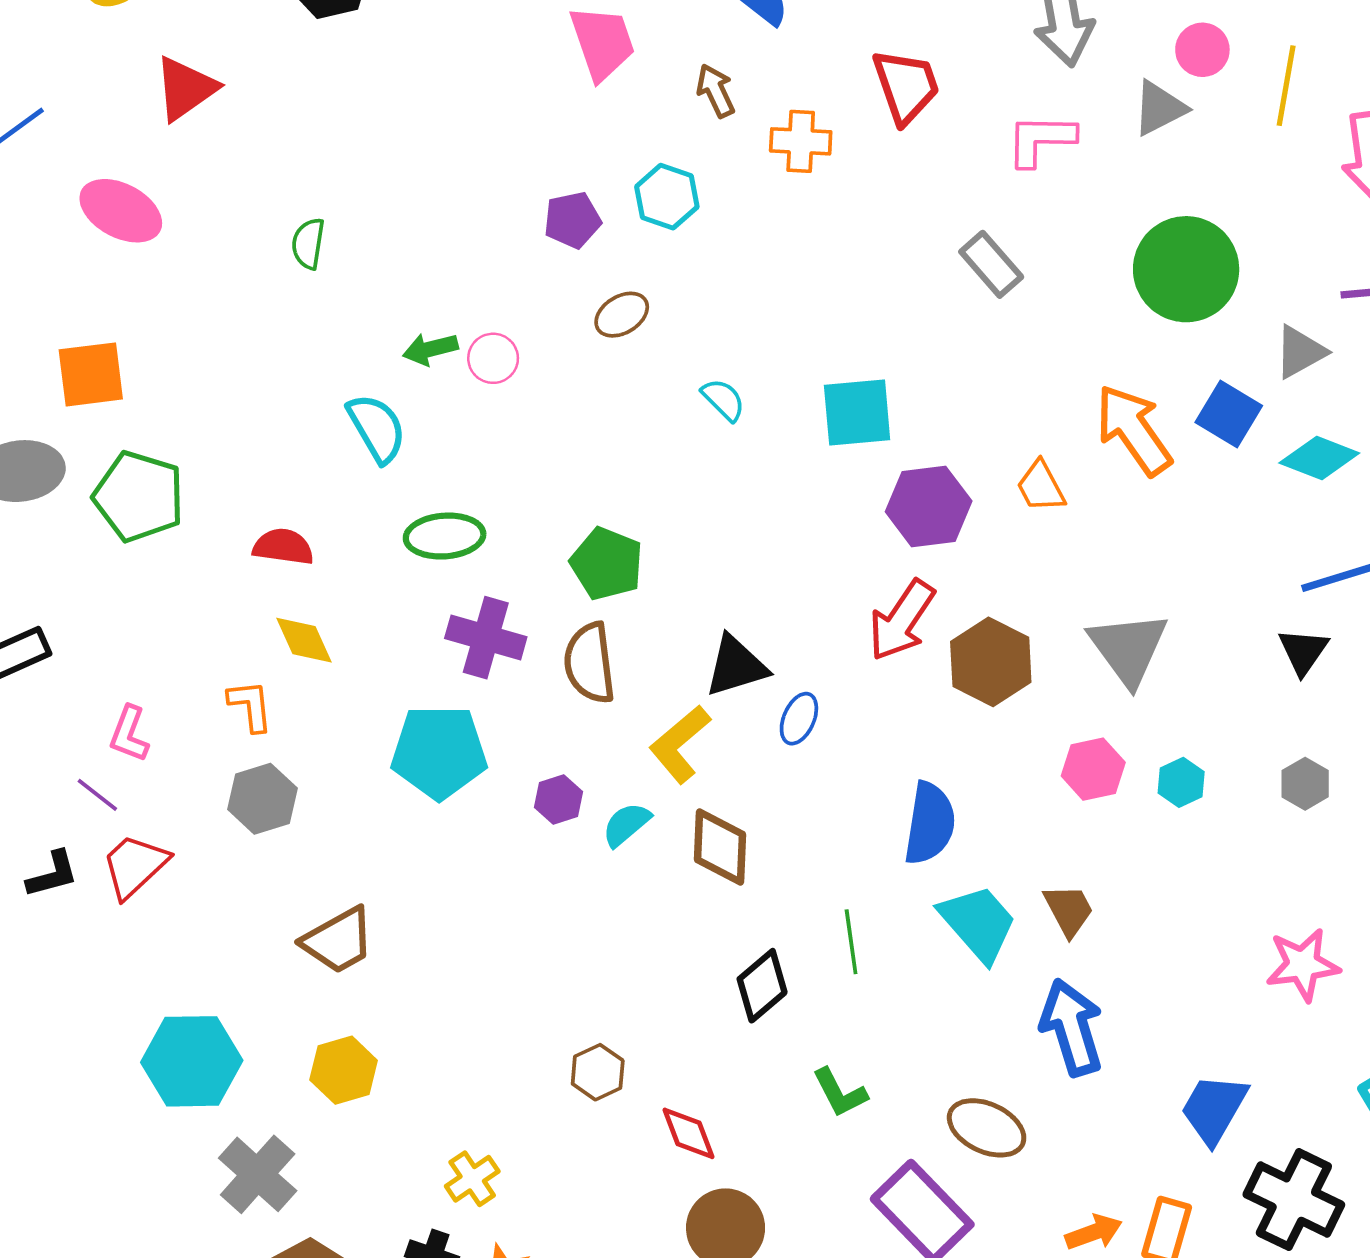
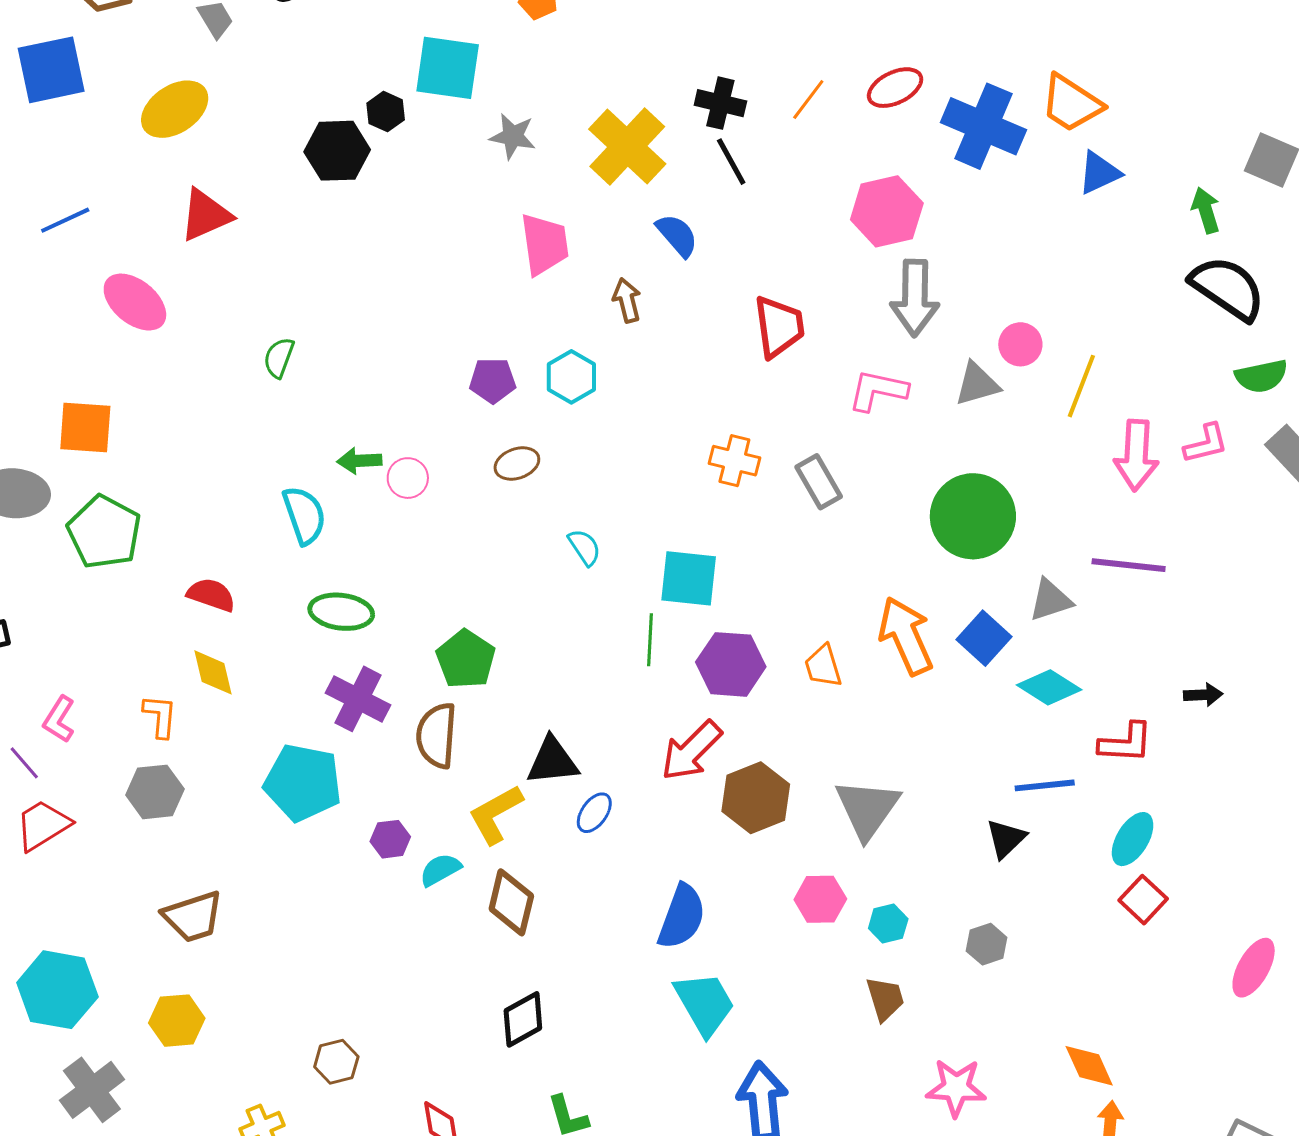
orange cross: (801, 141) -> (734, 461), moved
brown trapezoid: (1069, 910) -> (885, 999), moved
green line: (851, 942) -> (650, 640), moved
brown hexagon: (598, 1072) -> (336, 1062), moved

